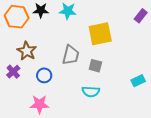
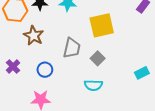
brown star: (27, 51) -> (34, 36), moved
gray square: (95, 66) -> (98, 58), turned 32

